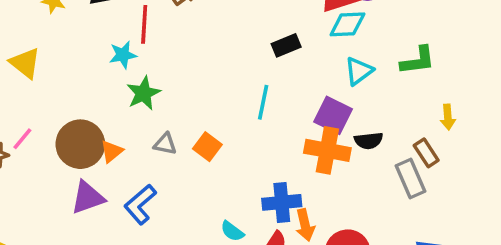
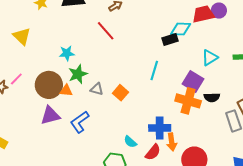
red line: (144, 24) -> (106, 31), moved, turned -50
cyan diamond: (347, 24) -> (181, 29), moved
cyan star: (123, 55) -> (67, 53), moved
green star: (144, 93) -> (78, 74), moved
orange triangle: (112, 151) -> (66, 91), turned 40

